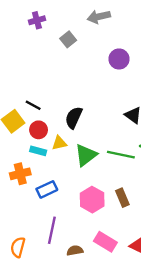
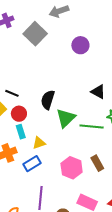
gray square: (68, 39) -> (35, 34), size x1.6
yellow triangle: (59, 143) -> (39, 143), moved
cyan rectangle: (38, 151) -> (21, 132), turned 64
green triangle: (86, 155) -> (66, 118), moved

